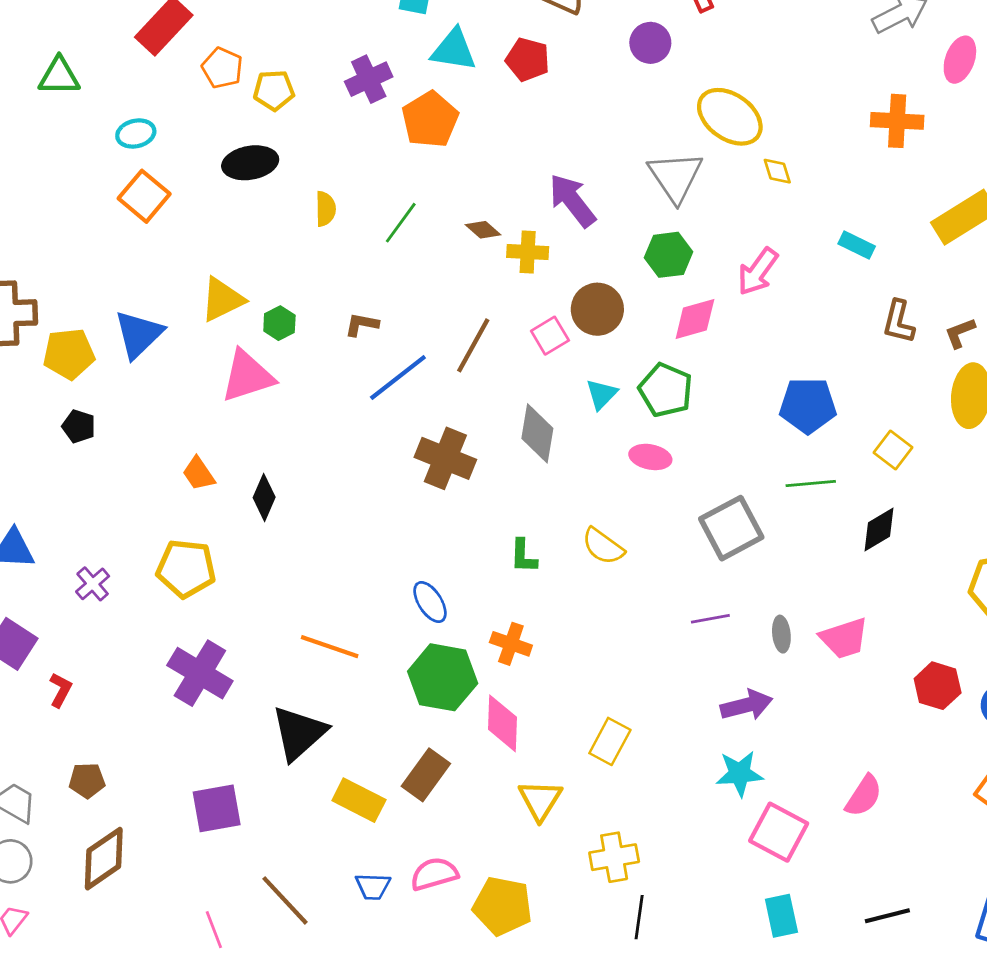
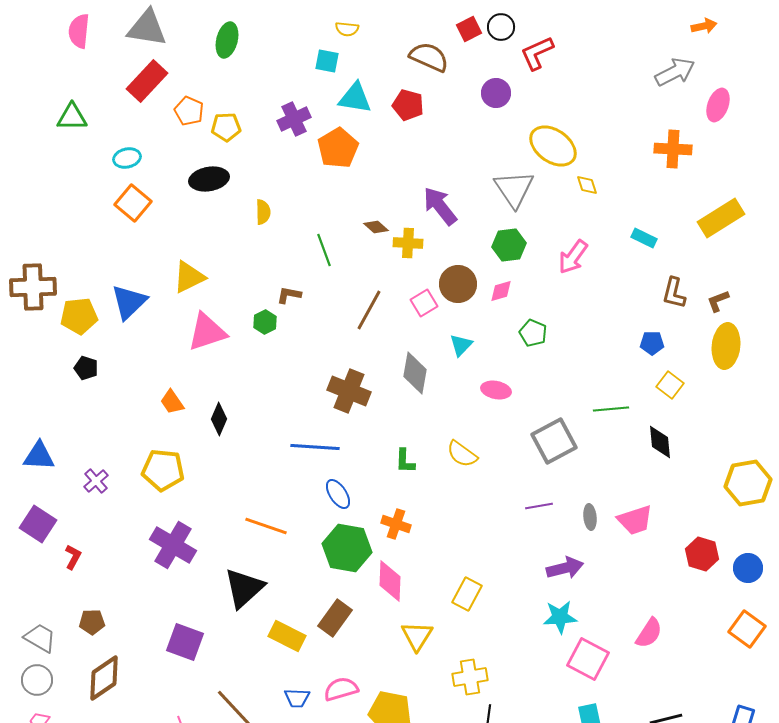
green line: (401, 223) -> (324, 250), moved, turned -56
pink diamond: (695, 319) -> (501, 291), moved, size x0.7
green hexagon: (279, 323) -> (265, 322), moved
blue line: (398, 378) -> (315, 447), moved, turned 42
green pentagon: (666, 390) -> (533, 333), moved, size x0.7
blue pentagon: (808, 405) -> (652, 343), moved, size x0.6
black diamond: (879, 529) -> (660, 442), turned -64
purple square: (217, 808) -> (185, 642), turned 30

